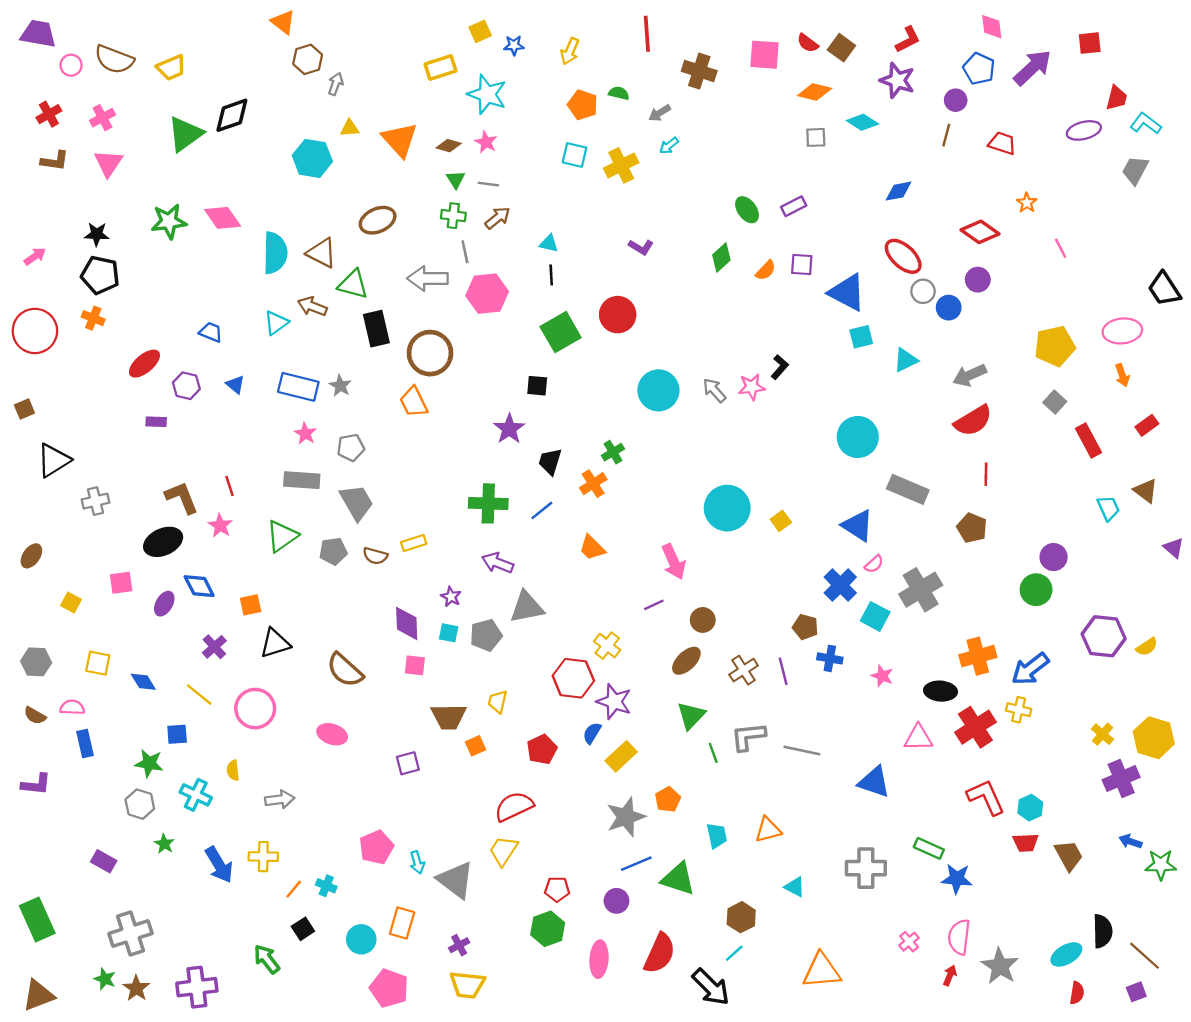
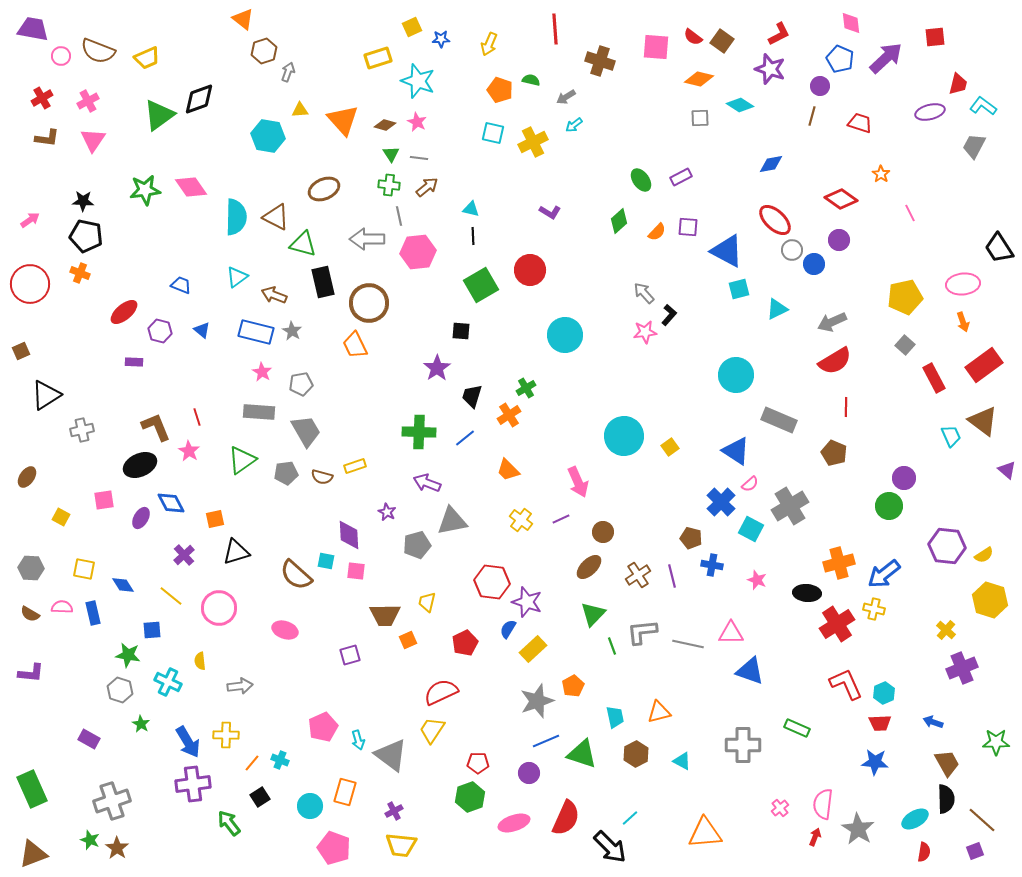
brown arrow: (312, 306) -> (274, 295), moved
gray arrow: (714, 390) -> (644, 293), moved
red rectangle: (1147, 425) -> (984, 365), size x1.8
brown triangle: (1146, 491) -> (983, 421), size x1.4
cyan square: (449, 633) -> (326, 561), moved
yellow cross: (607, 646) -> (521, 520), moved
pink triangle: (918, 738) -> (731, 633), moved
yellow hexagon: (1154, 738) -> (990, 600), moved
blue rectangle: (85, 744) -> (93, 613), moved
blue arrow: (1130, 841) -> (933, 722), moved
brown trapezoid: (1069, 855) -> (947, 763), moved
blue star: (957, 879) -> (875, 762), moved
brown hexagon: (741, 917) -> (636, 754), moved
pink ellipse: (599, 959) -> (514, 823), turned 68
purple cross: (197, 987) -> (193, 784), moved

